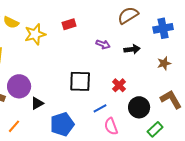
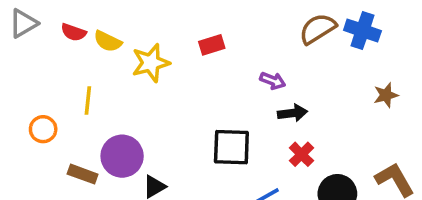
blue cross: (163, 28) -> (362, 30), moved, turned 30
black arrow: (132, 49) -> (293, 113), moved
brown star: (164, 63) -> (386, 95), moved

